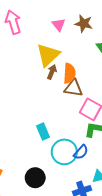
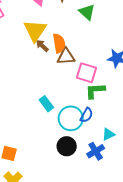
brown arrow: (52, 72) -> (42, 46), turned -56
black circle: (35, 178) -> (67, 146), moved

